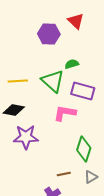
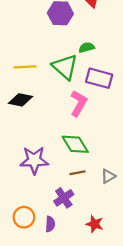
pink L-shape: (65, 113) -> (79, 103), turned 110
purple star: (26, 137) -> (34, 160), moved
green diamond: (84, 149) -> (75, 144), moved, turned -50

